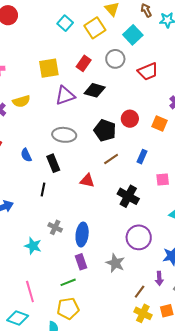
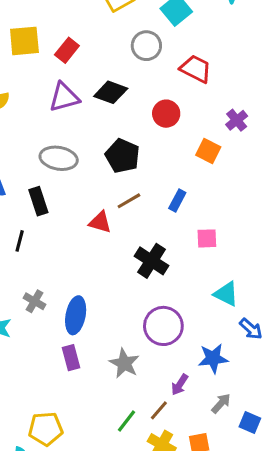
red rectangle: (84, 63) -> (67, 50), moved
yellow square: (49, 68) -> (24, 41), moved
red trapezoid: (148, 71) -> (196, 69), turned -135
red circle: (130, 119) -> (166, 114), moved
red triangle: (87, 181) -> (100, 222), moved
purple arrow: (159, 278) -> (180, 385), moved, turned 32
green line: (68, 282) -> (126, 421), moved, turned -35

